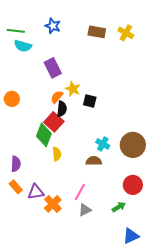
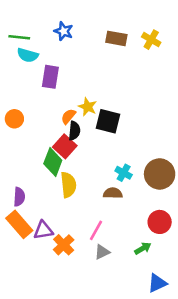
purple rectangle: (53, 68) -> (50, 77), moved, turned 36
black square: (90, 101) -> (108, 121), size x1.5
yellow semicircle: (57, 154) -> (68, 185), size x1.5
orange rectangle: (16, 187) -> (19, 224), size x1.6

